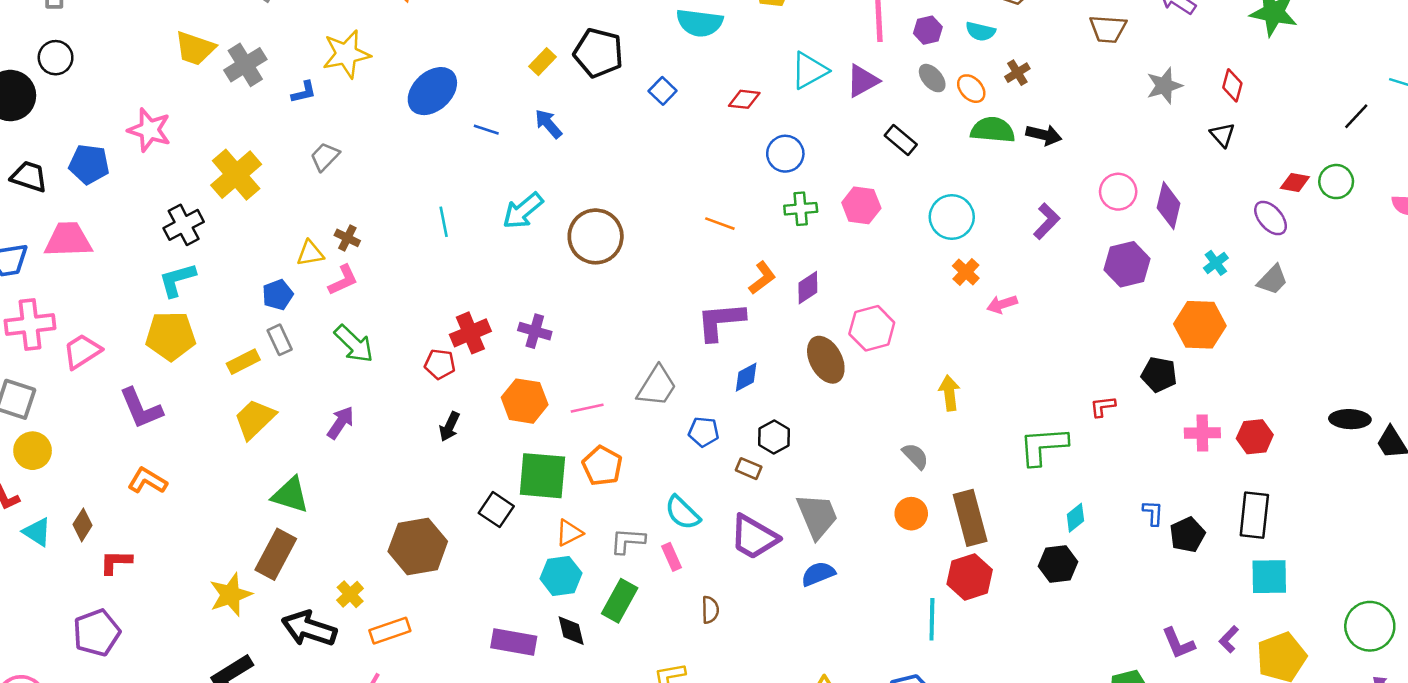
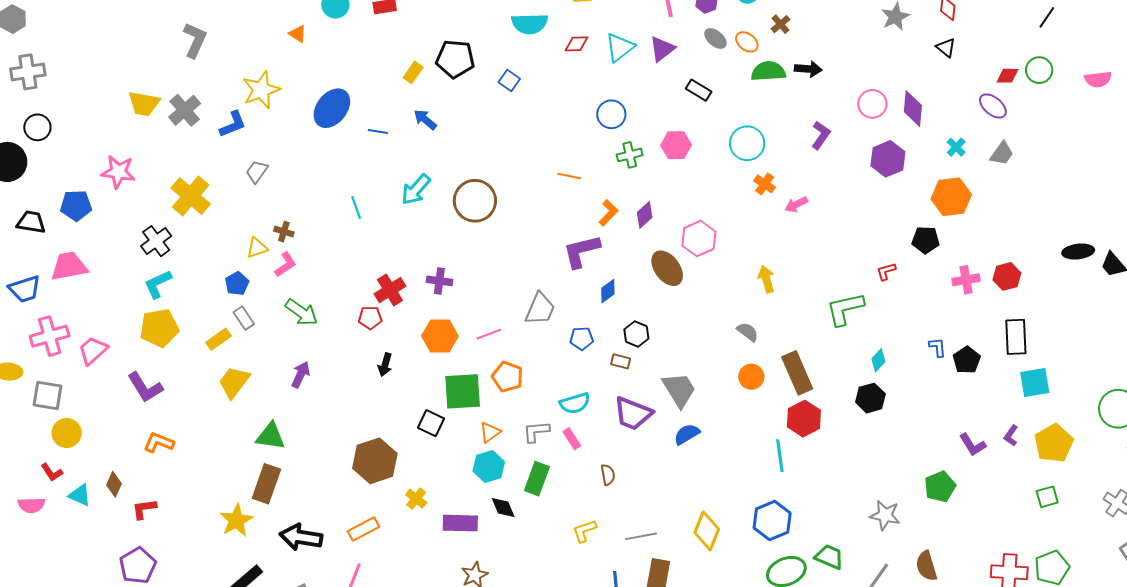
blue L-shape: (304, 92) -> (233, 124), size x1.4
red diamond: (744, 99) -> (576, 44), moved
cyan semicircle: (682, 513) -> (575, 403), turned -52
yellow cross: (350, 594) -> (416, 499), moved

